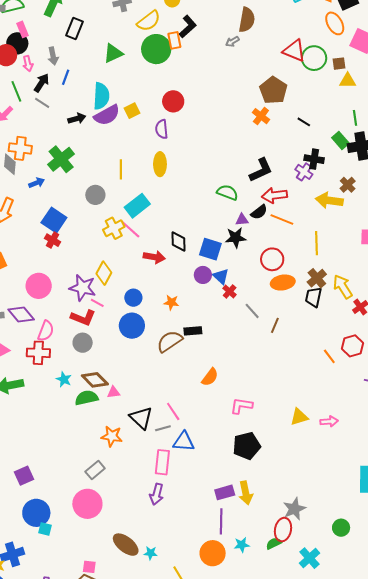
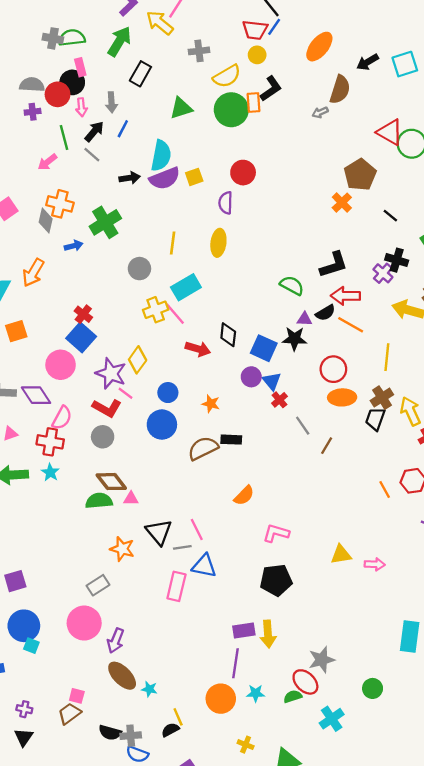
blue square: (54, 220) -> (81, 337), moved
cyan star: (64, 379) -> (50, 472), moved
purple arrow: (157, 494) -> (116, 641), moved
red ellipse: (283, 530) -> (305, 682), turned -65

